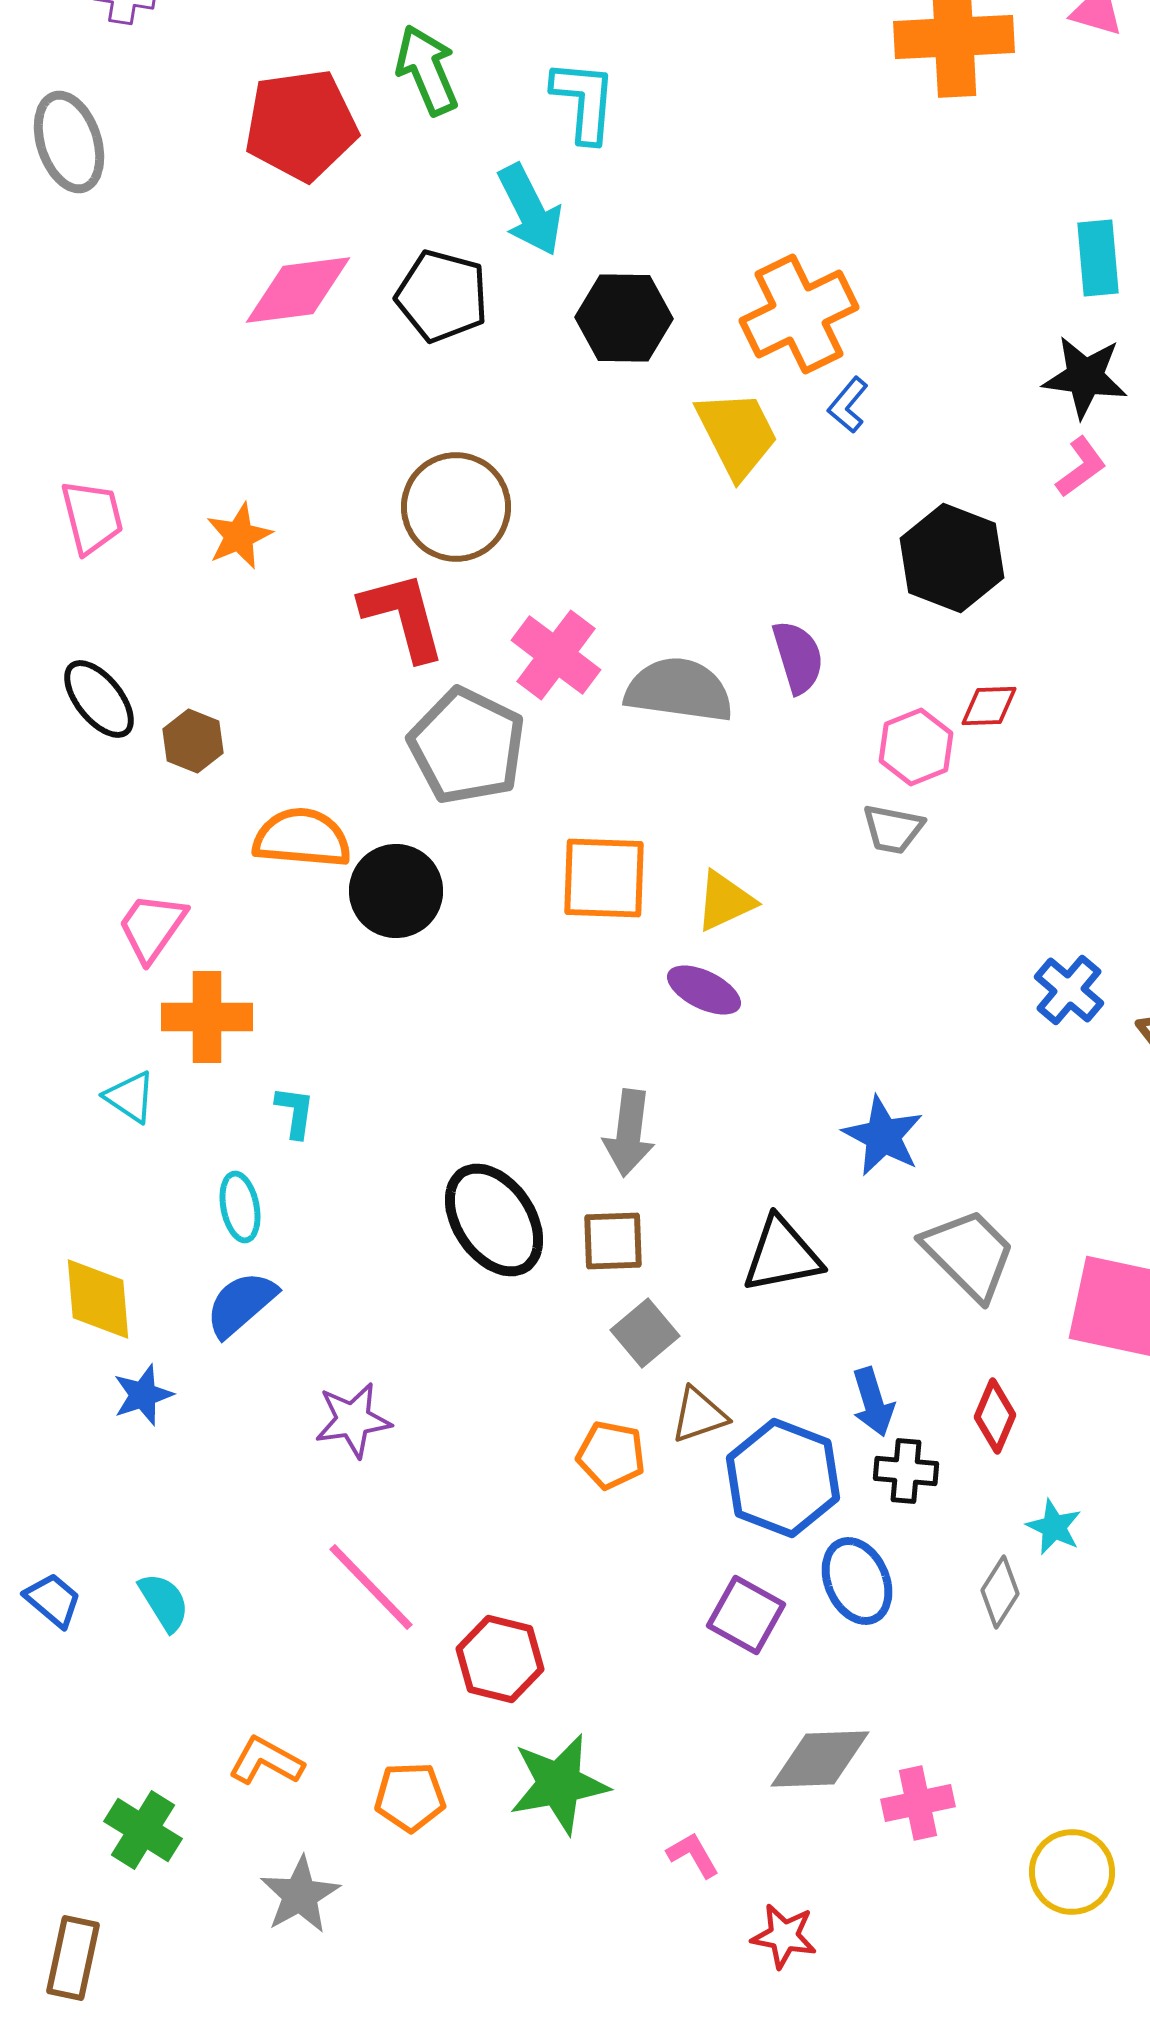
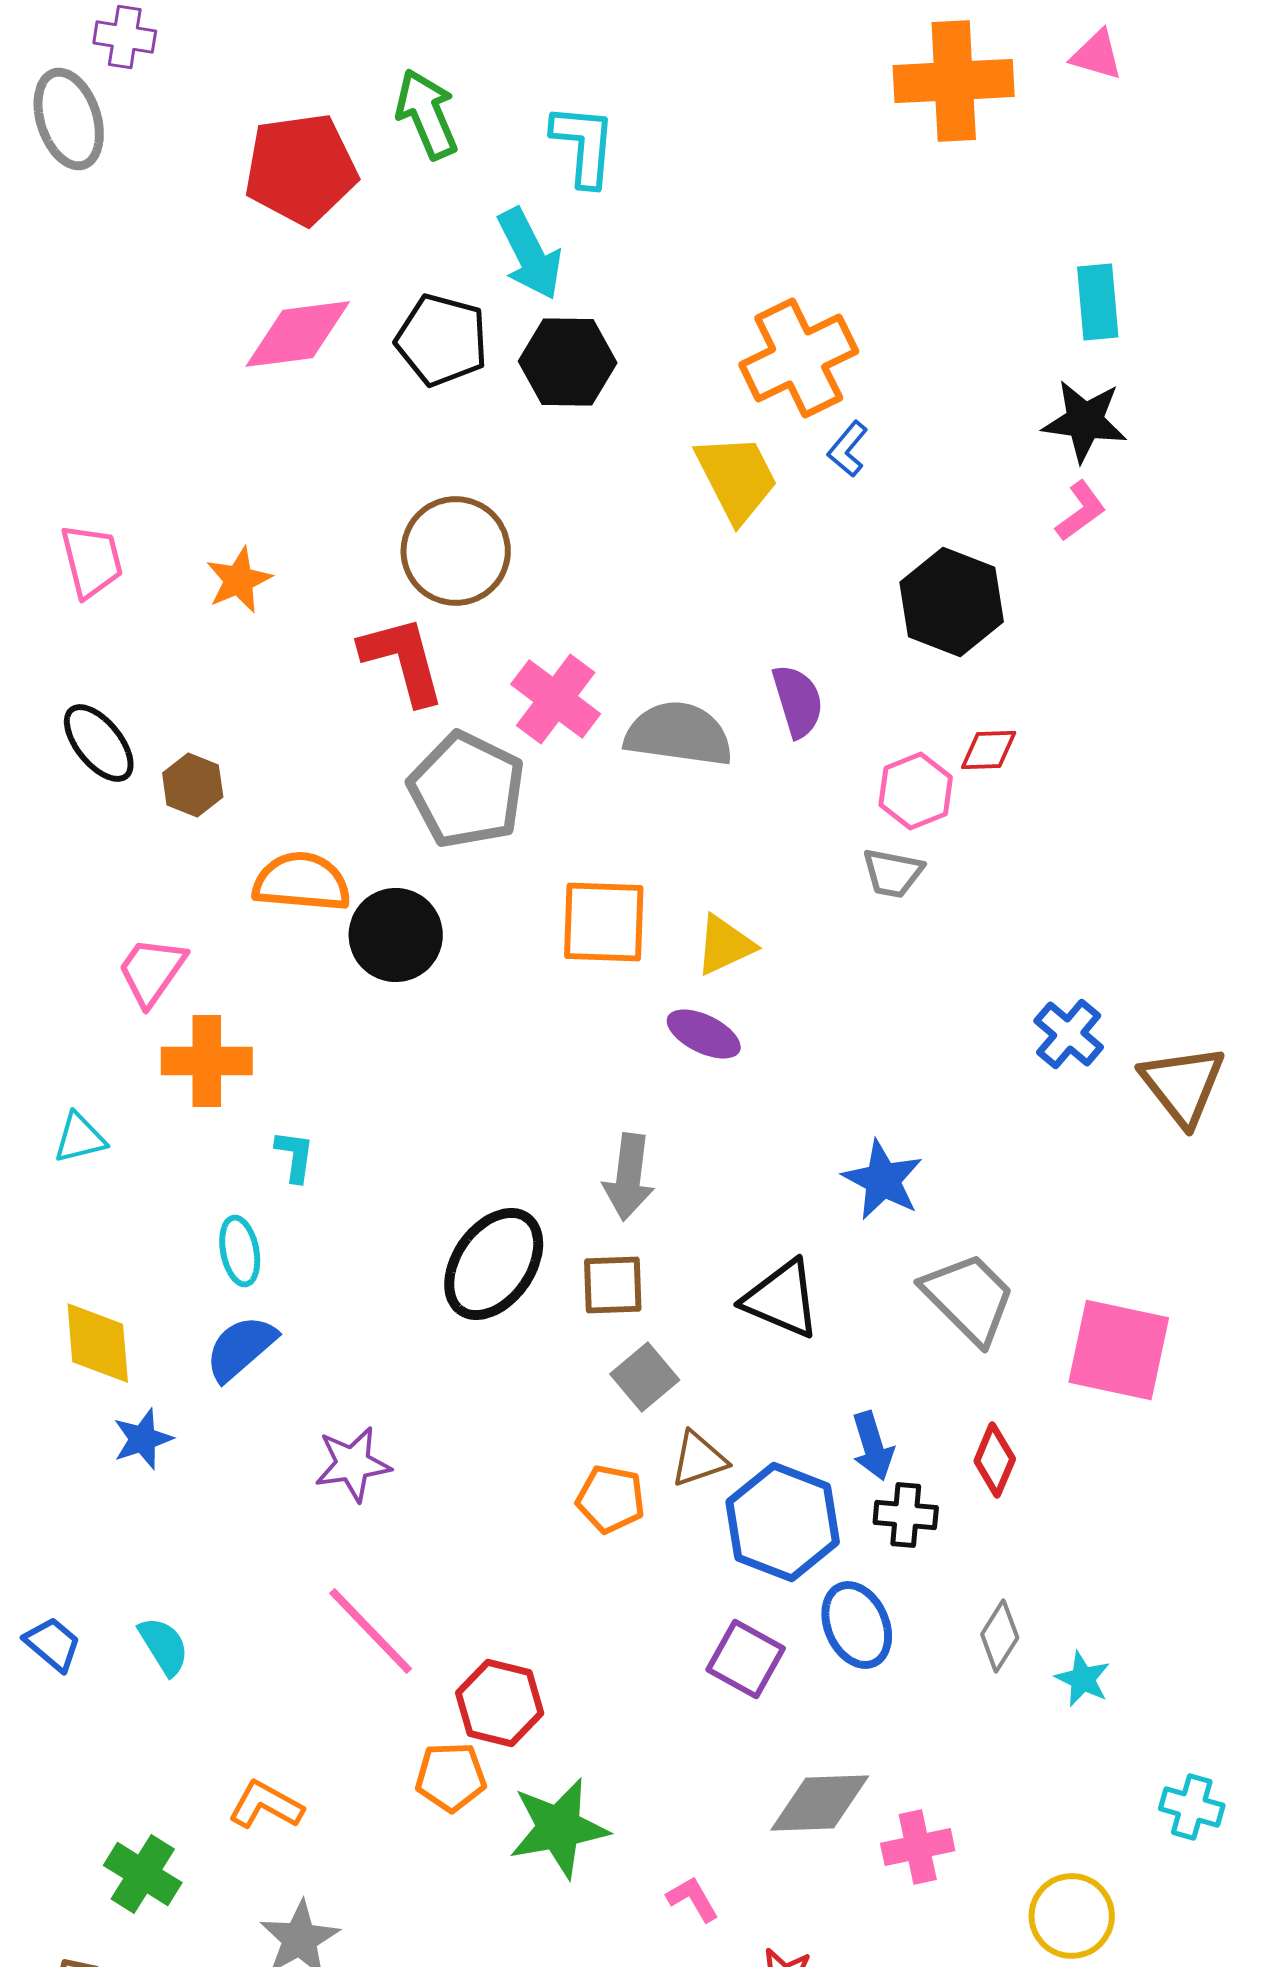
gray ellipse: (69, 142) -> (69, 119), moved
black hexagon: (624, 318) -> (568, 362), moved
cyan triangle: (130, 1097) -> (80, 1138), moved, turned -48
black ellipse: (494, 1220) -> (494, 1264), turned 69
black triangle: (782, 1255) -> (782, 1299), turned 34
cyan star: (1054, 1527) -> (1083, 1679), moved
orange pentagon: (410, 1797) -> (451, 1777), moved

